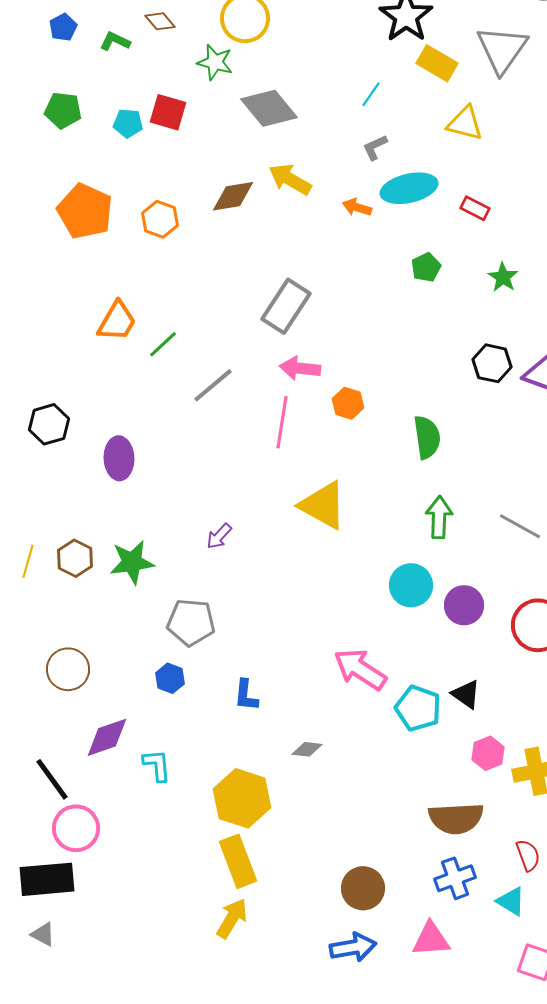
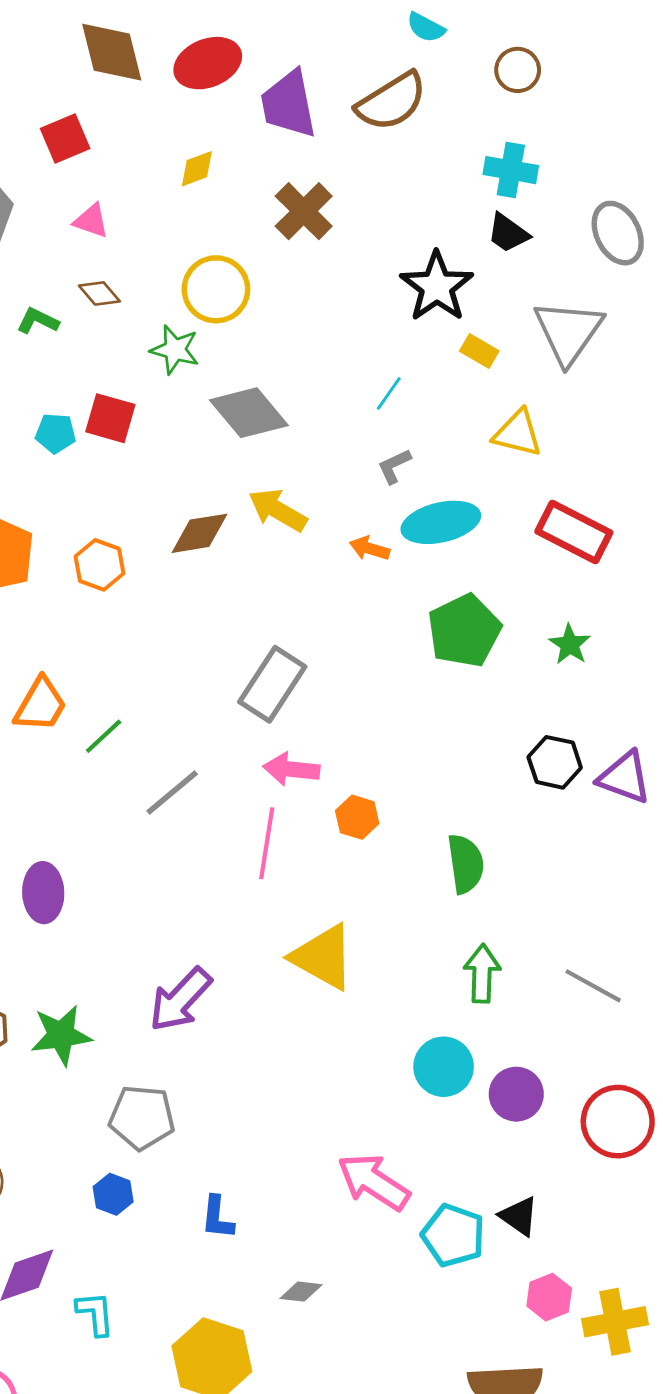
yellow rectangle: (437, 63) -> (479, 351), size x0.7
red rectangle: (475, 208) -> (574, 532), moved, size x1.8
green pentagon: (426, 267) -> (464, 631), size x1.8
purple arrow: (219, 536) -> (180, 1000), size x1.8

